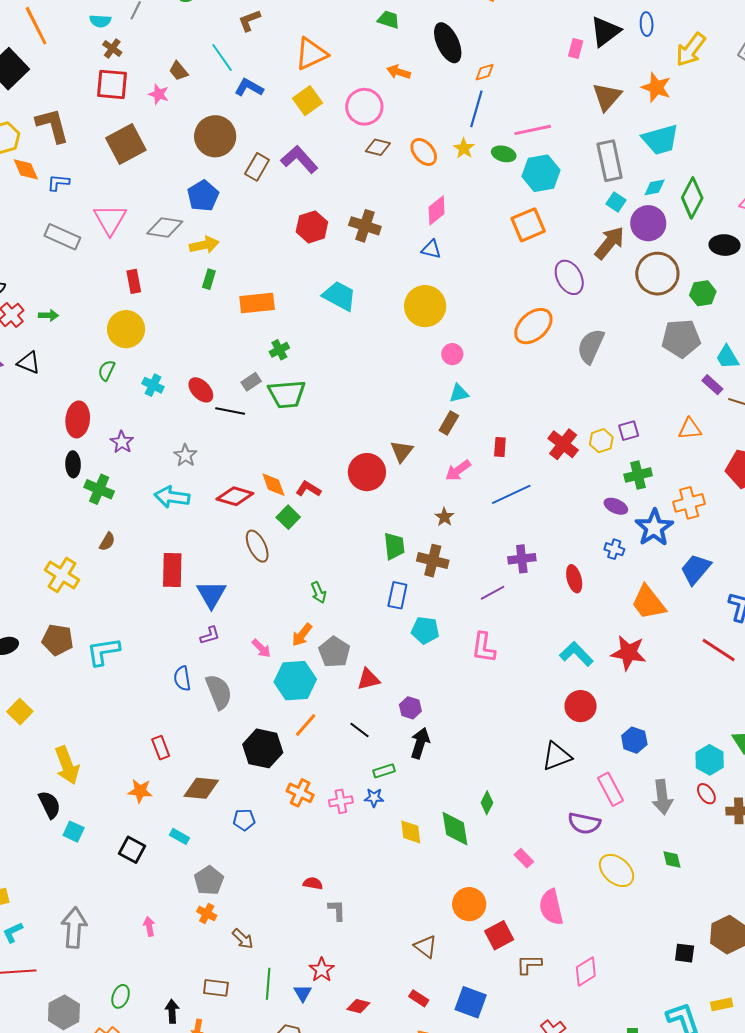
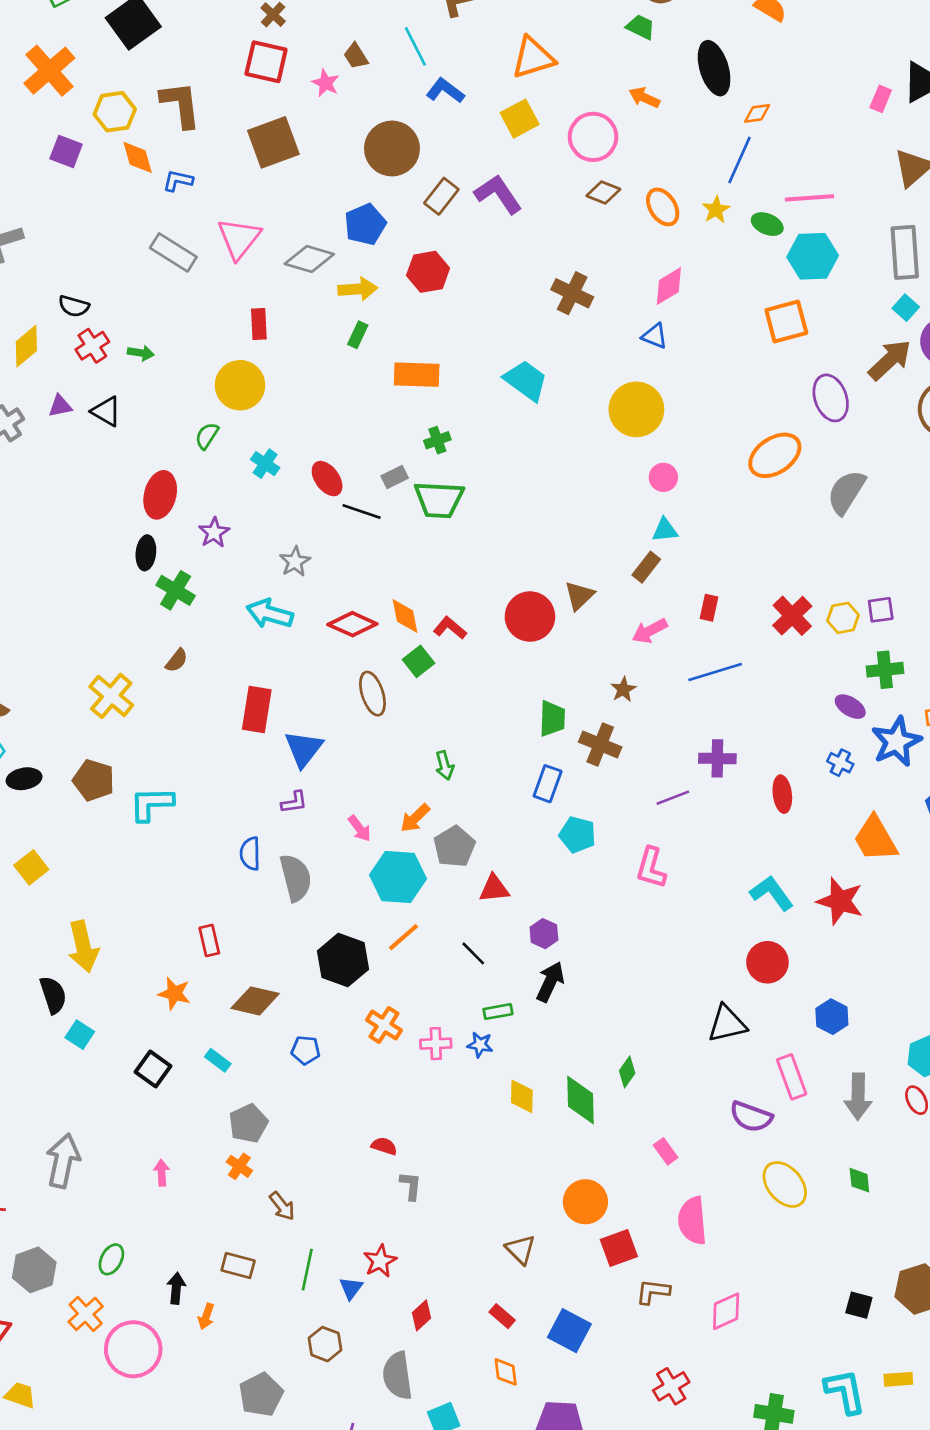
red hexagon: (312, 227) -> (428, 272), moved
red diamond: (358, 1006) -> (422, 1315), turned -65

